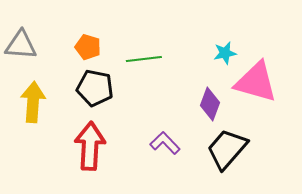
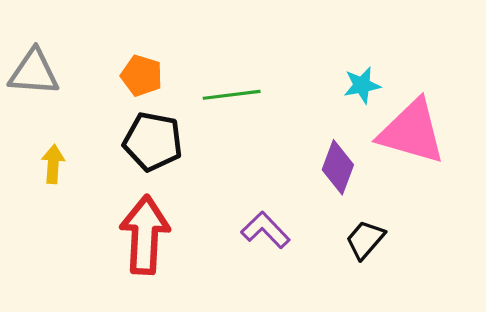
yellow arrow: (33, 102) -> (53, 164), size x0.6
black trapezoid: (227, 149) -> (365, 240), size x0.6

